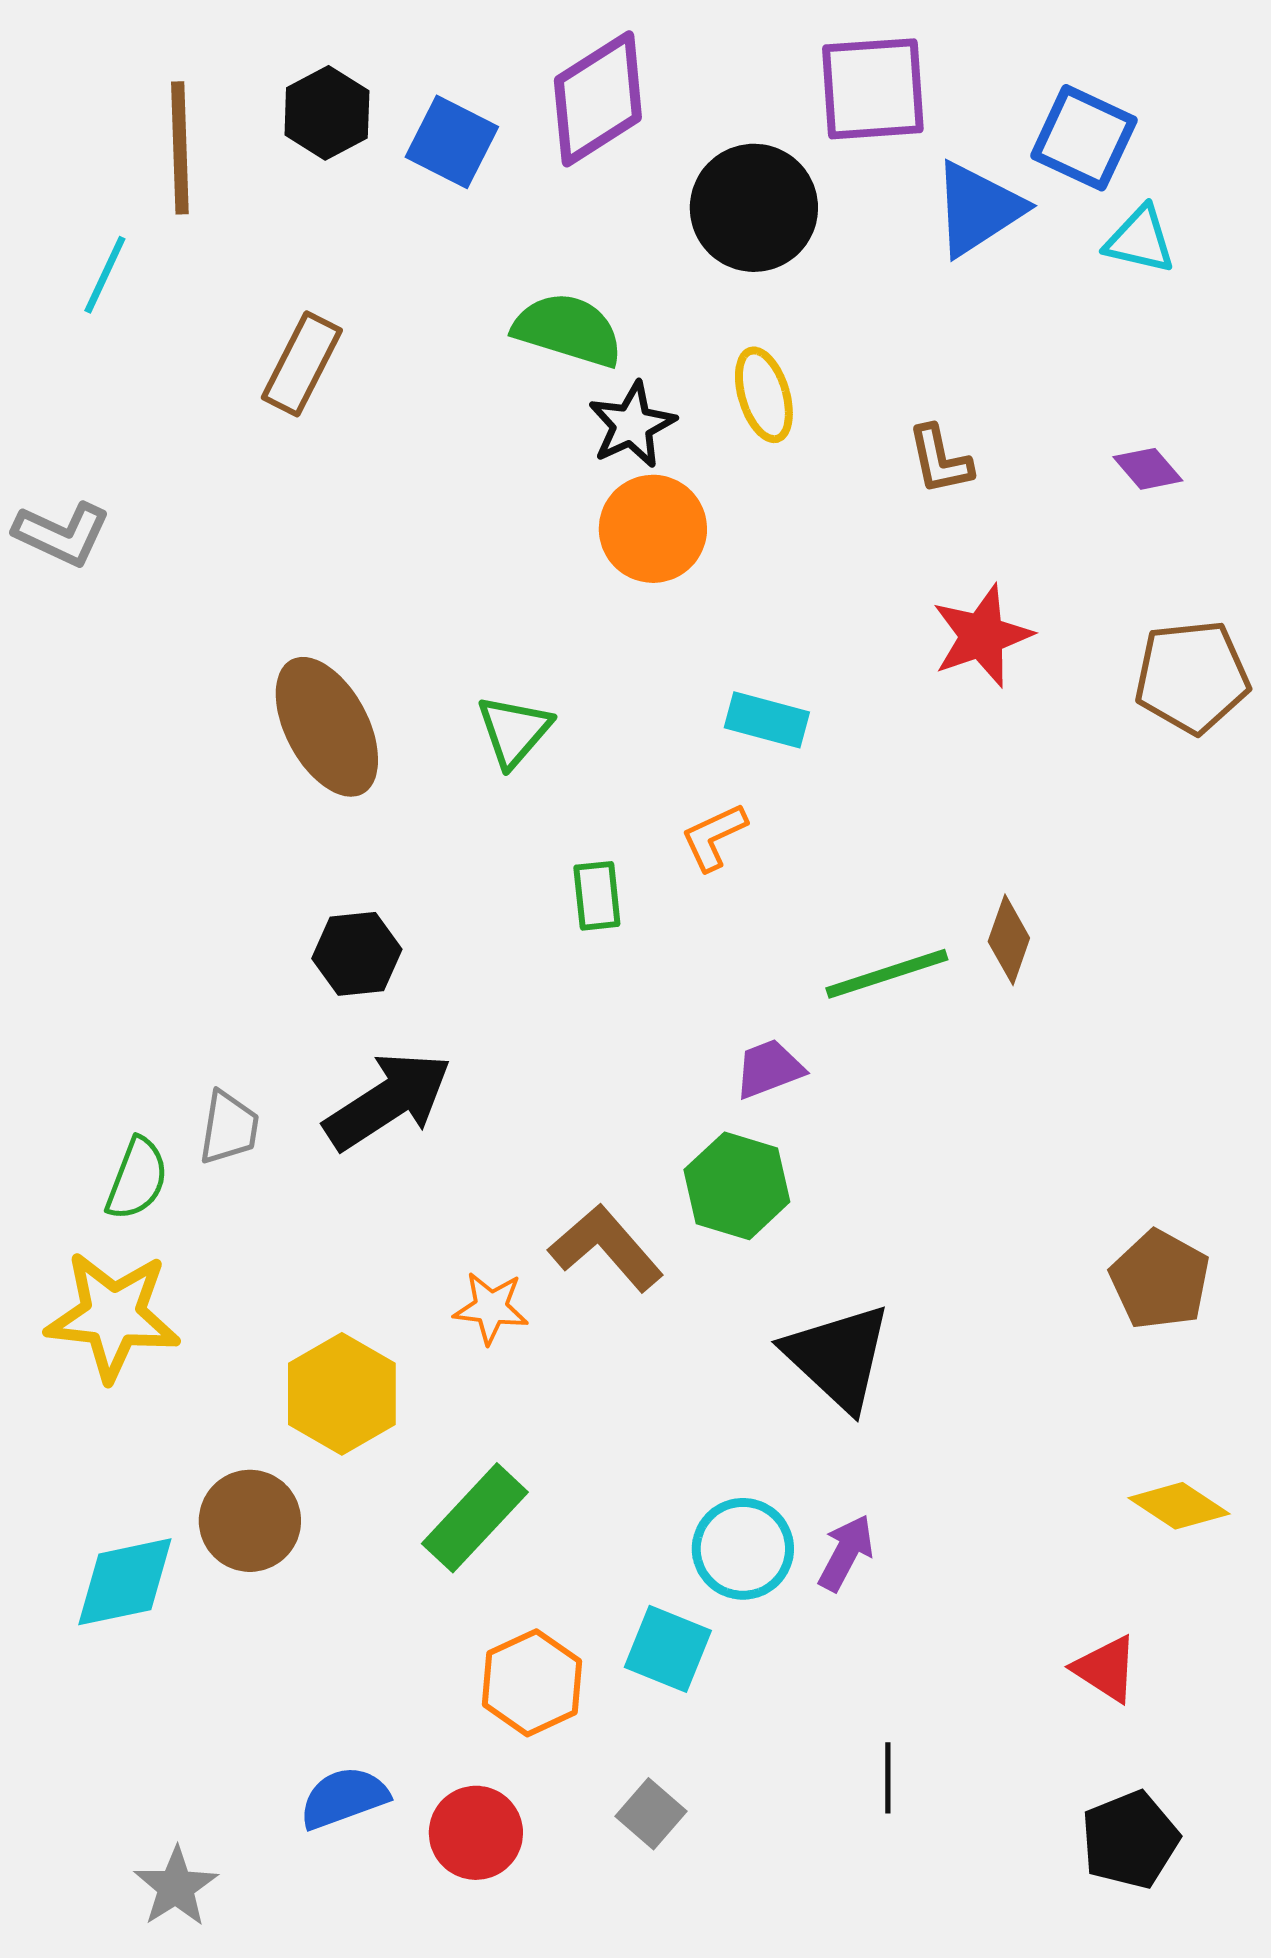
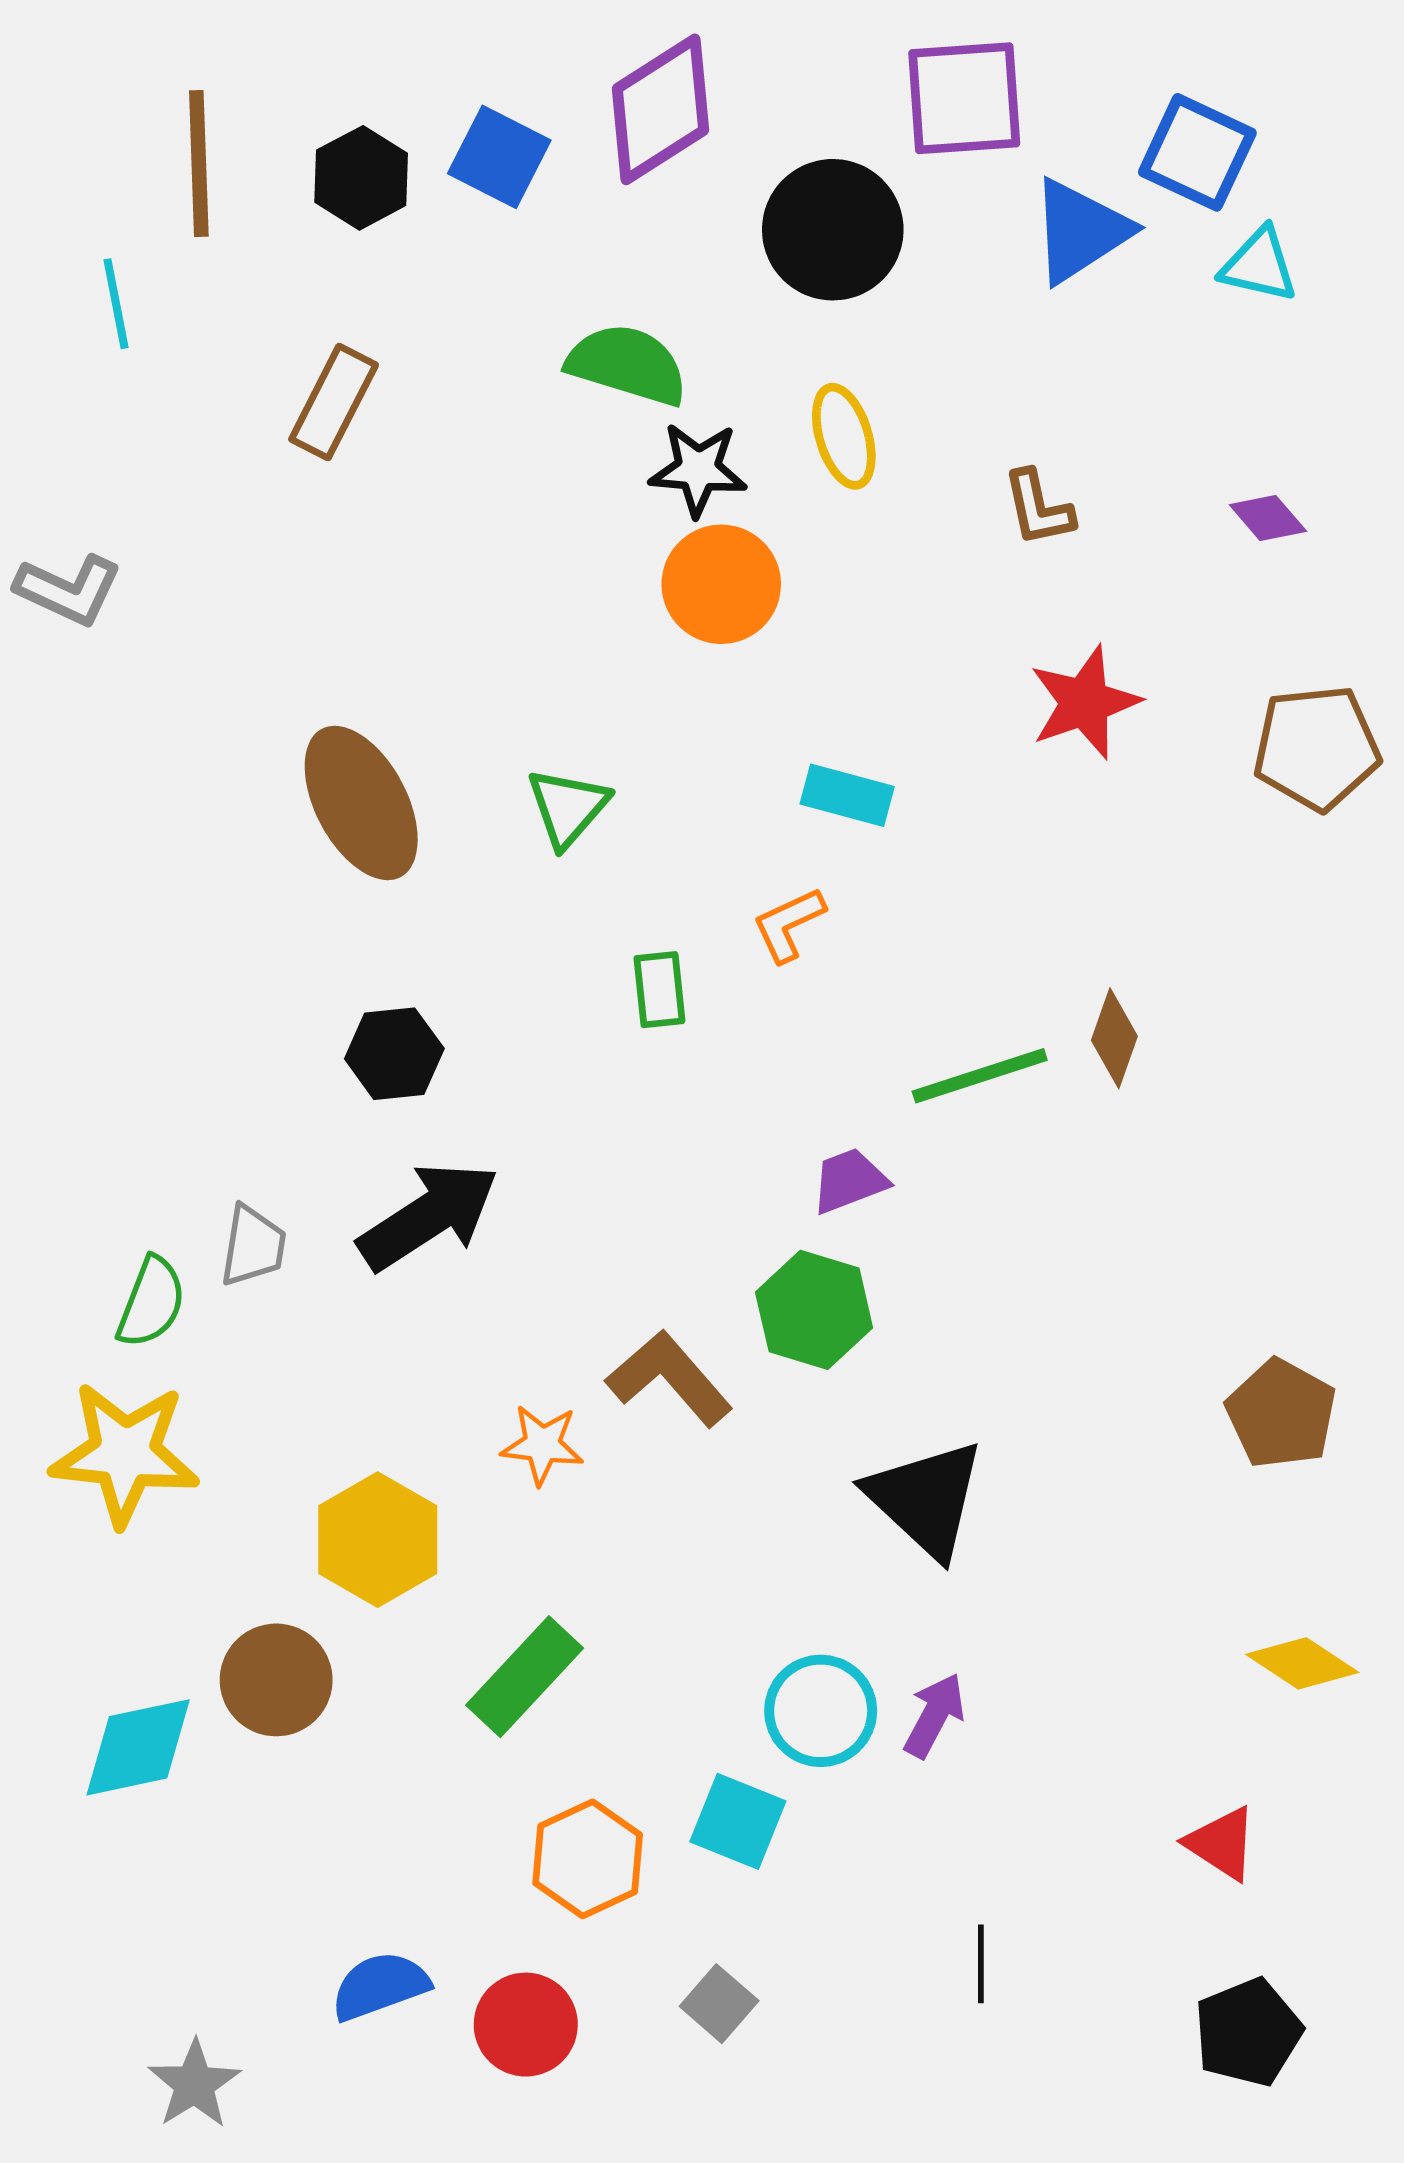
black hexagon: (327, 113) -> (361, 178), moved
cyan line: (105, 275) -> (116, 304), turned -36
black star: (632, 425) -> (698, 469), turned 30

